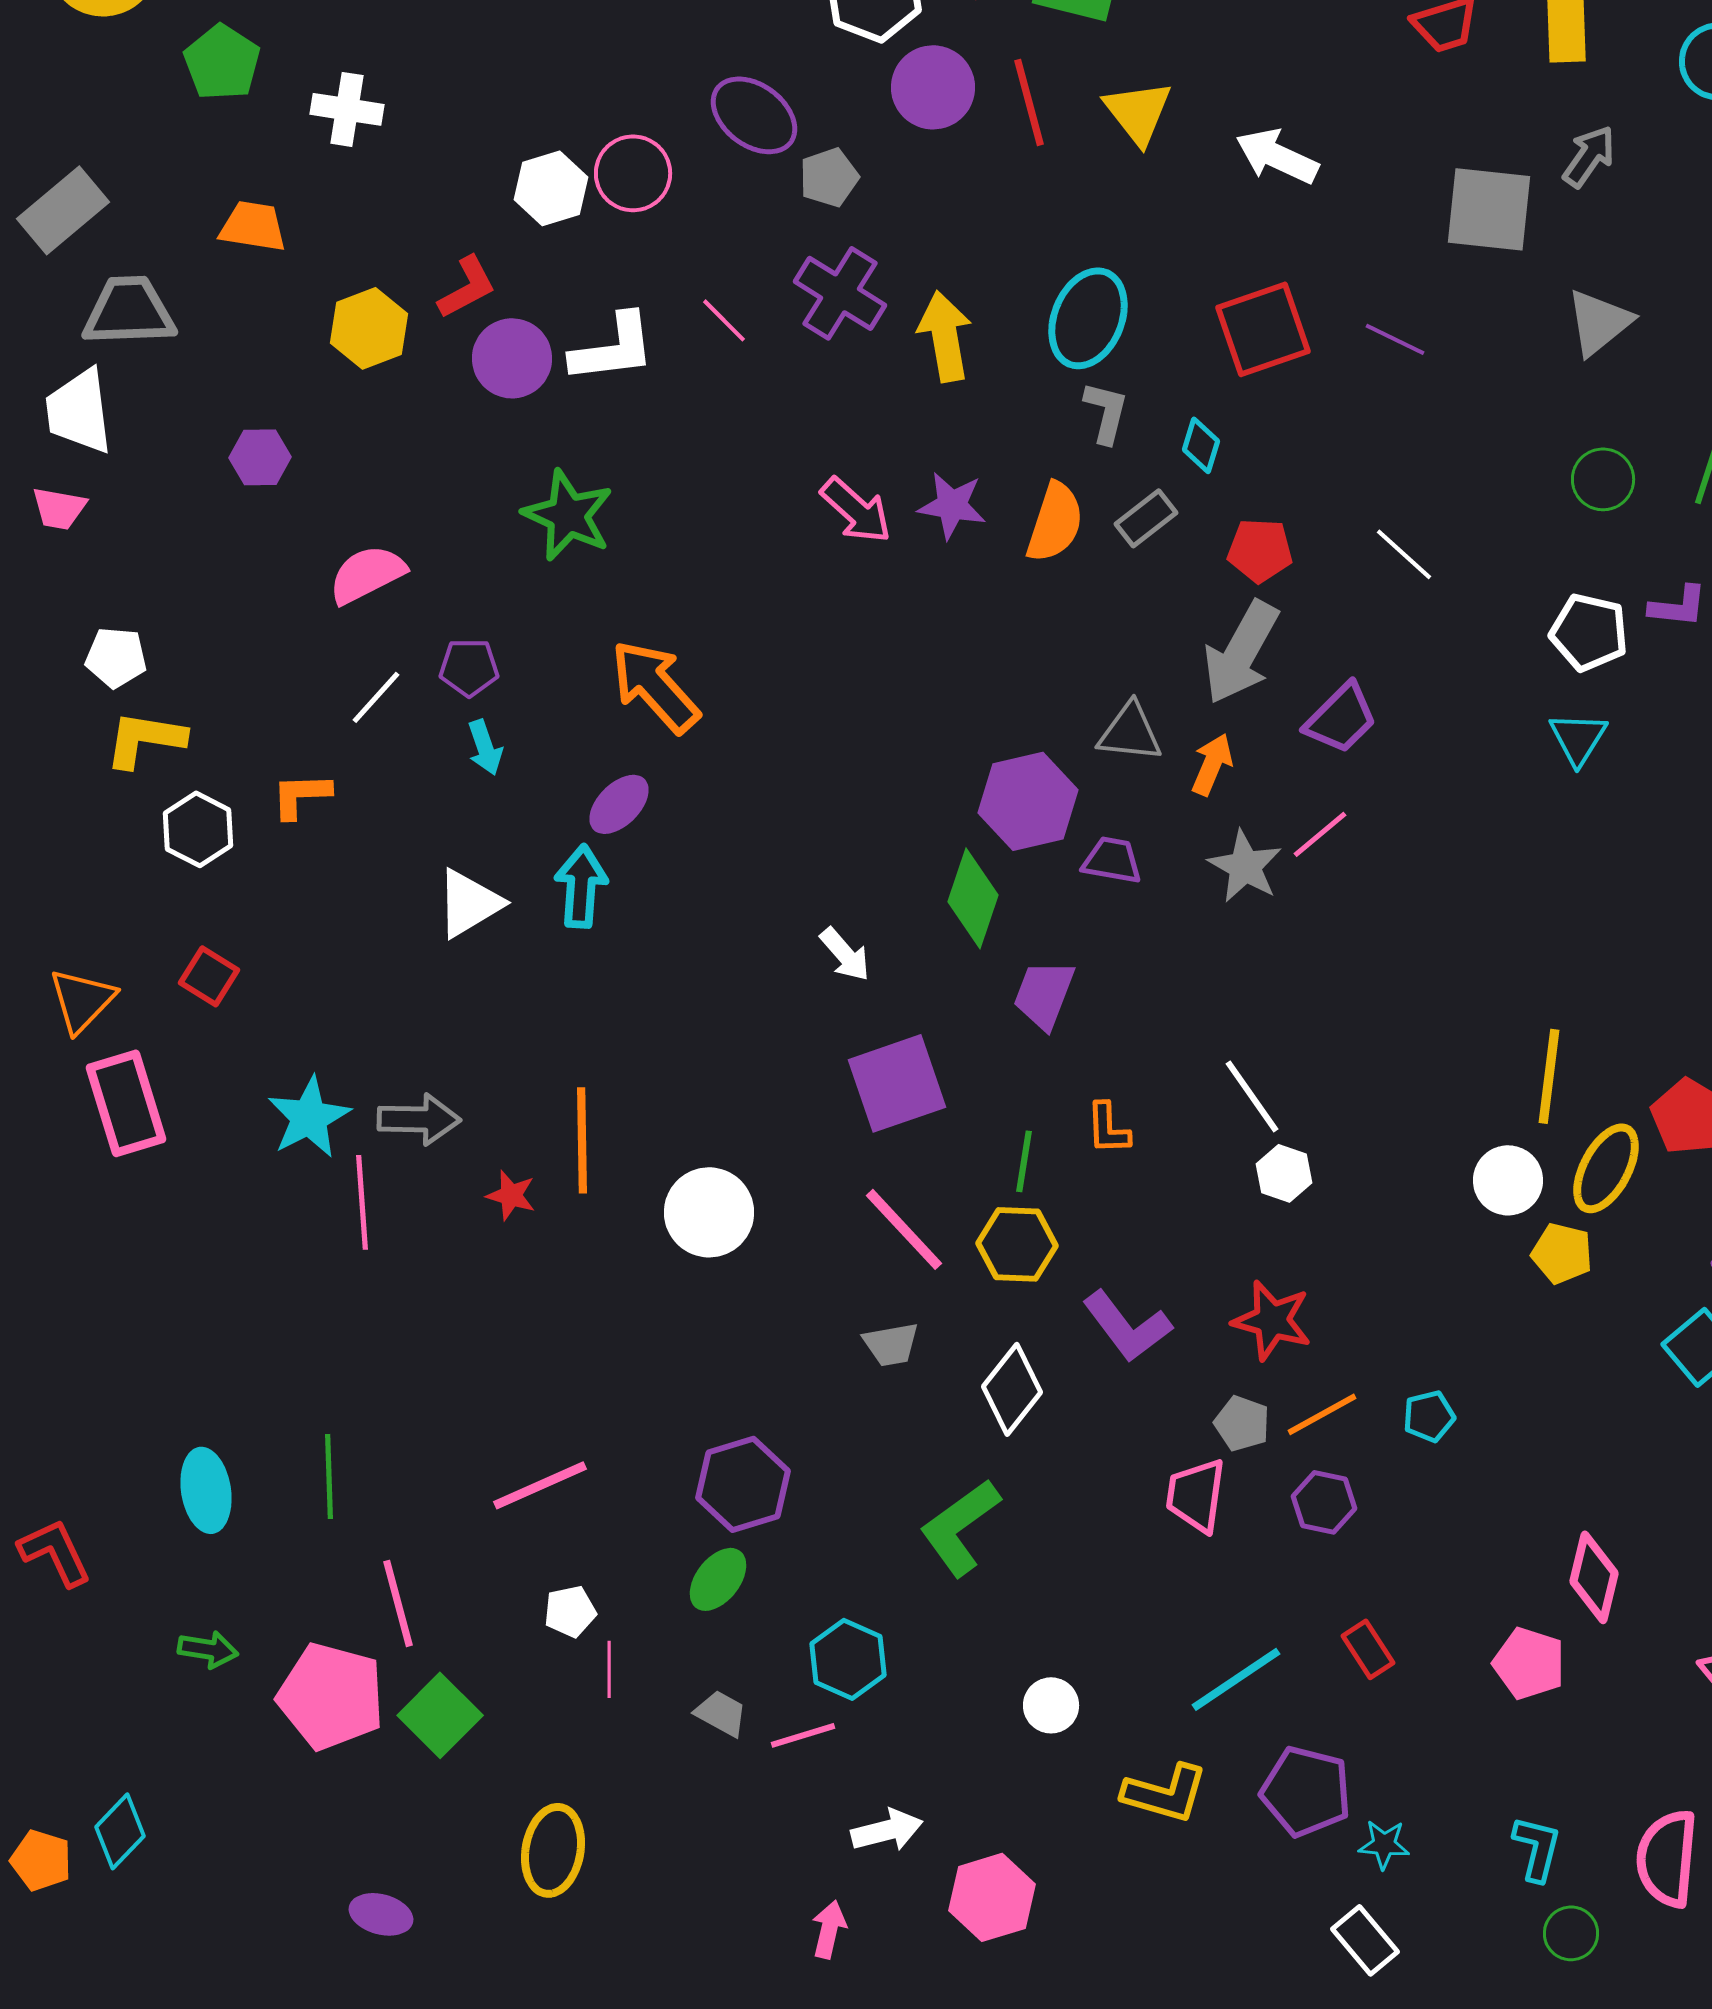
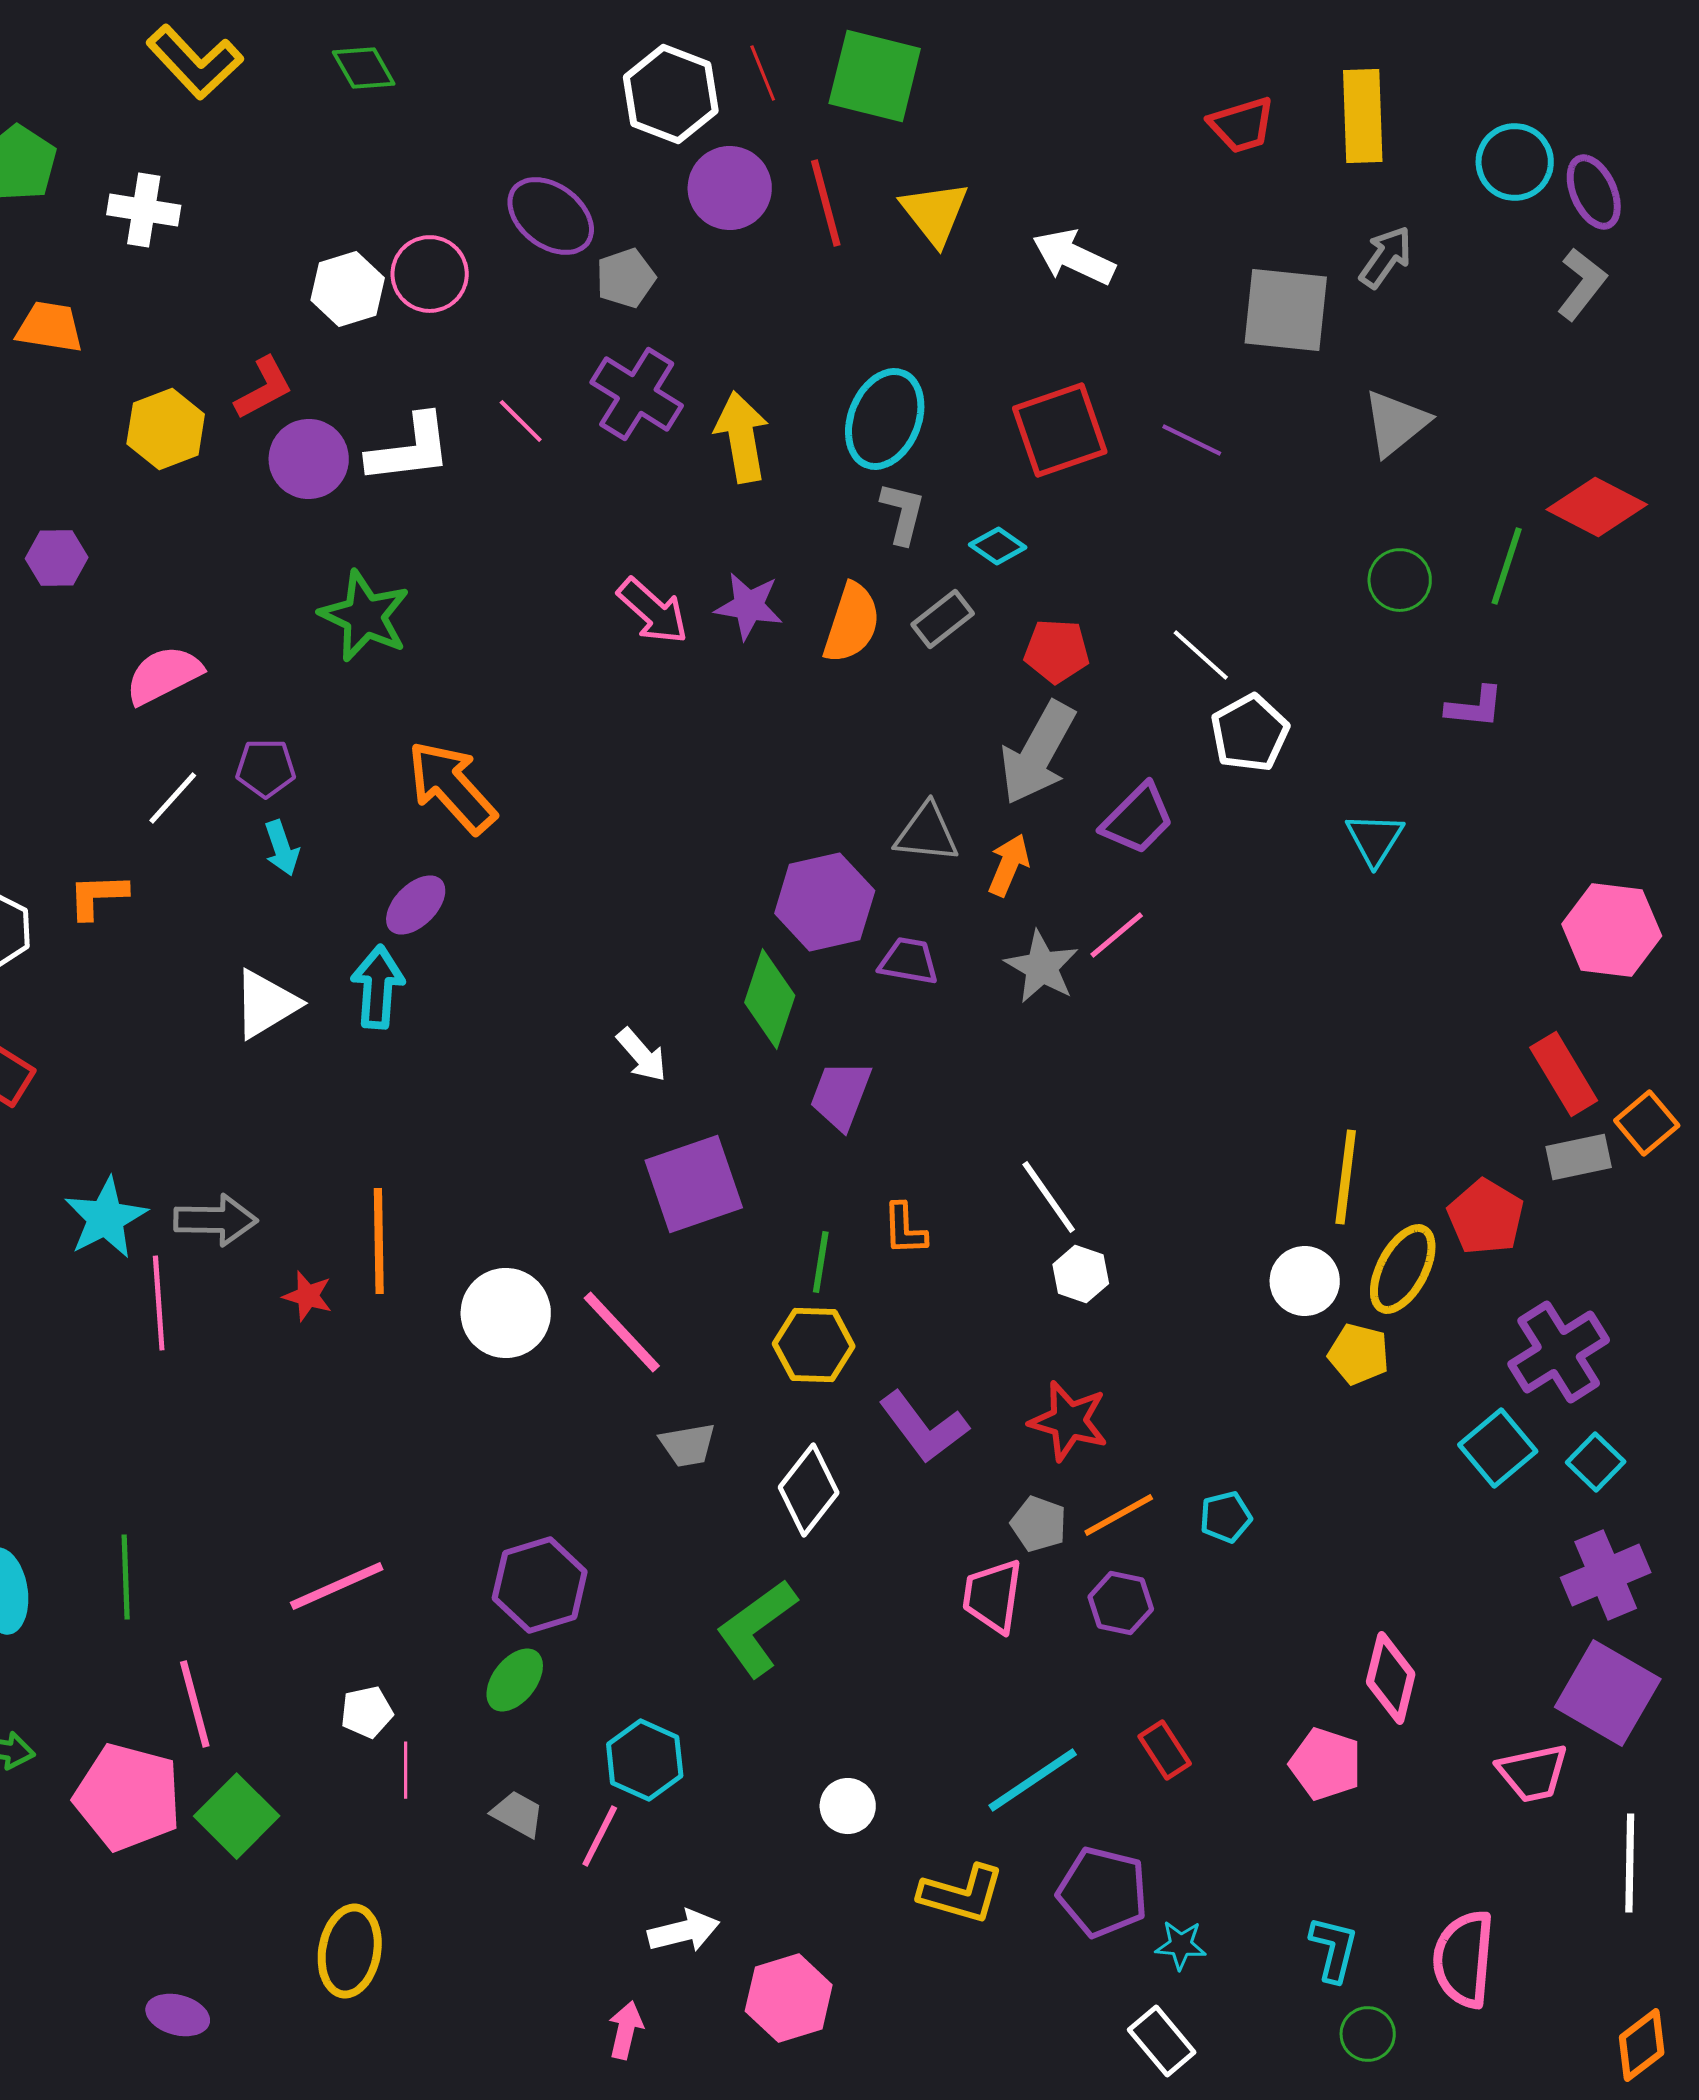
cyan diamond: (1201, 445) -> (998, 546), turned -72
white pentagon: (1589, 632) -> (1250, 733), moved, turned 30
pink line: (904, 1229) -> (622, 1332), moved
pink line: (803, 1735) -> (600, 1836), turned -46

